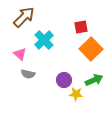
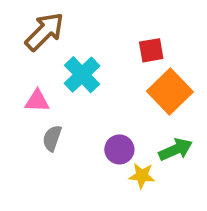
pink triangle: (20, 54) -> (37, 101), turned -40
gray semicircle: (28, 74) -> (52, 138), turned 96

